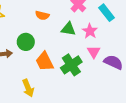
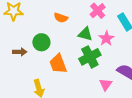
pink triangle: (94, 52) -> (106, 84), moved
green cross: (71, 65) -> (90, 57), moved

